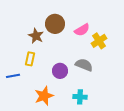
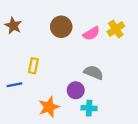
brown star: (36, 36) -> (13, 26), moved
yellow cross: (99, 41) -> (116, 29), moved
purple circle: (60, 71) -> (76, 90), moved

